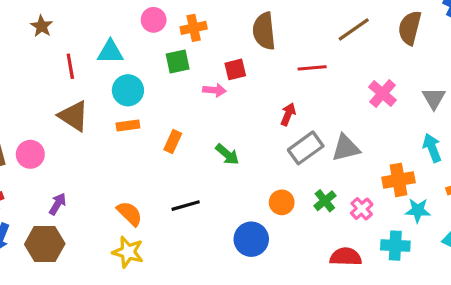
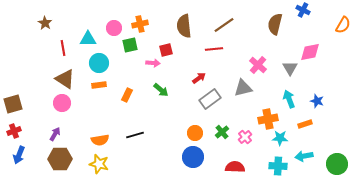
pink circle: (154, 20) -> (114, 28), moved
brown line: (354, 29) -> (224, 25), moved
red arrow: (288, 114) -> (199, 78), turned 32
gray triangle: (346, 148) -> (243, 88), moved
pink circle: (30, 154) -> (62, 103), moved
green arrow: (227, 154) -> (161, 90), moved
orange semicircle: (130, 214) -> (100, 140), turned 126
blue circle: (251, 239) -> (193, 157), moved
brown hexagon: (45, 244) -> (60, 159), moved
cyan cross: (395, 246) -> (278, 166), moved

